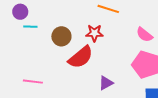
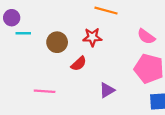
red semicircle: (81, 57) -> (79, 64), size x0.6
pink line: (33, 82) -> (45, 91), moved

